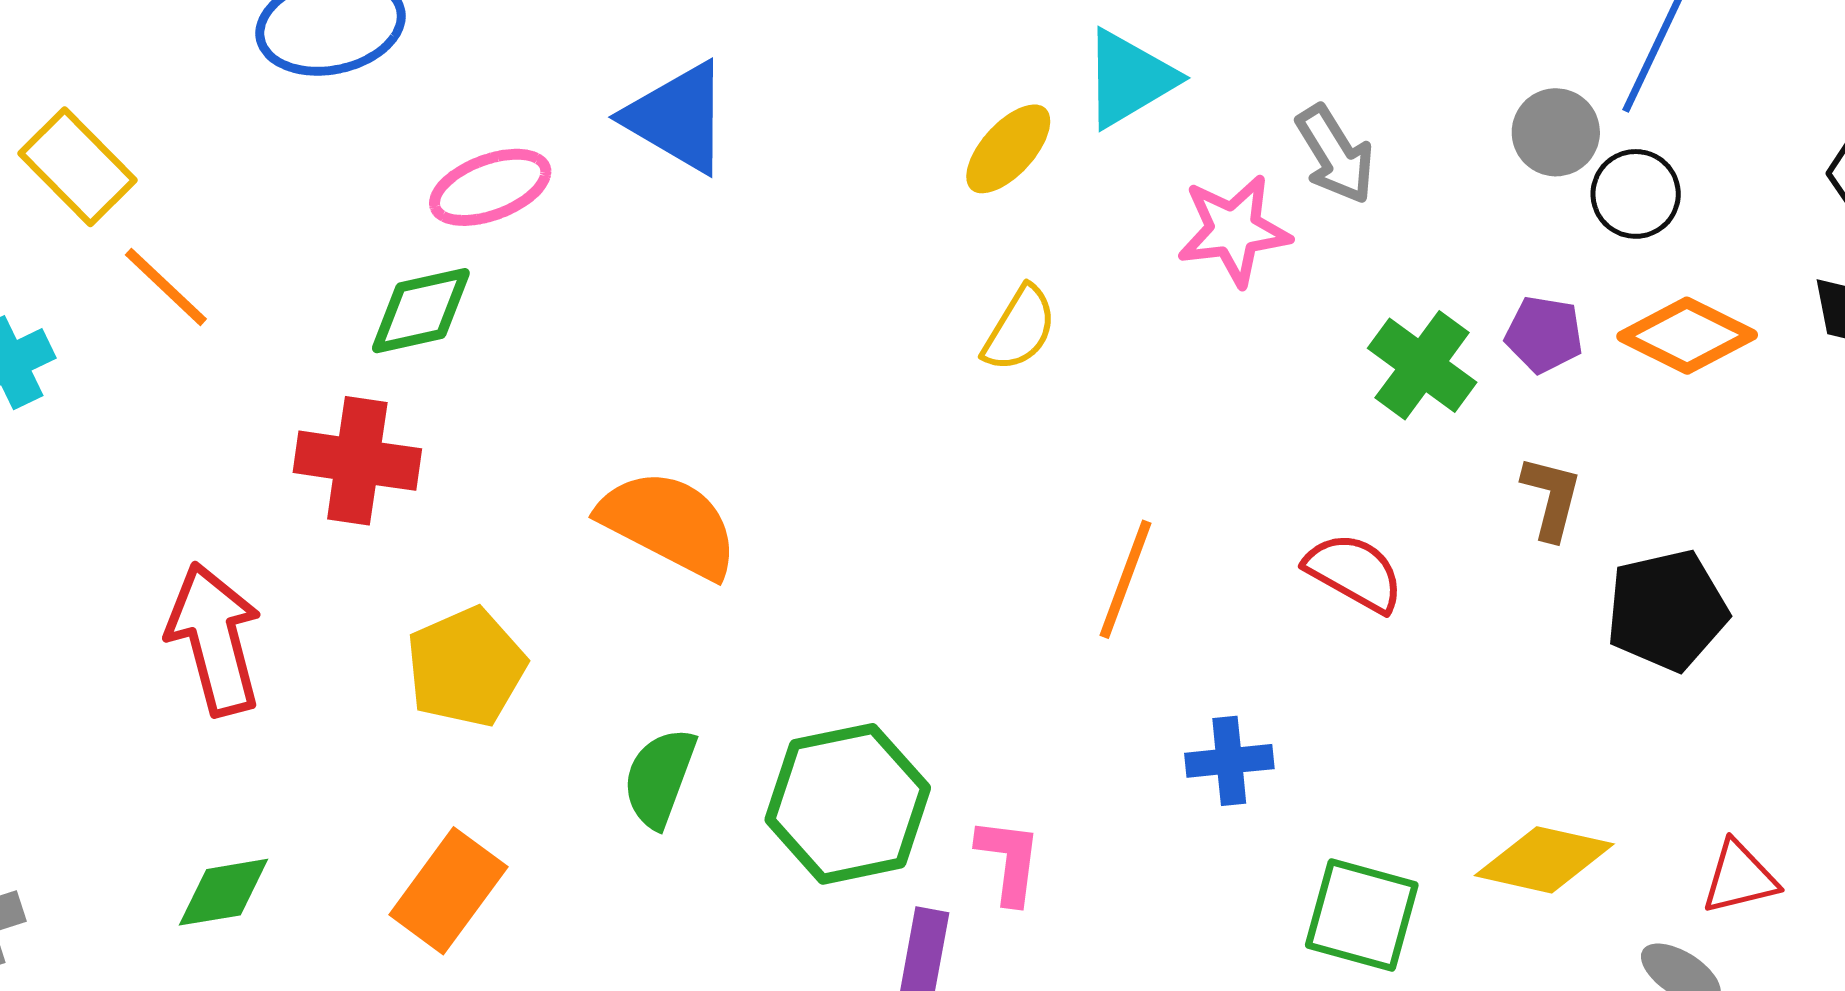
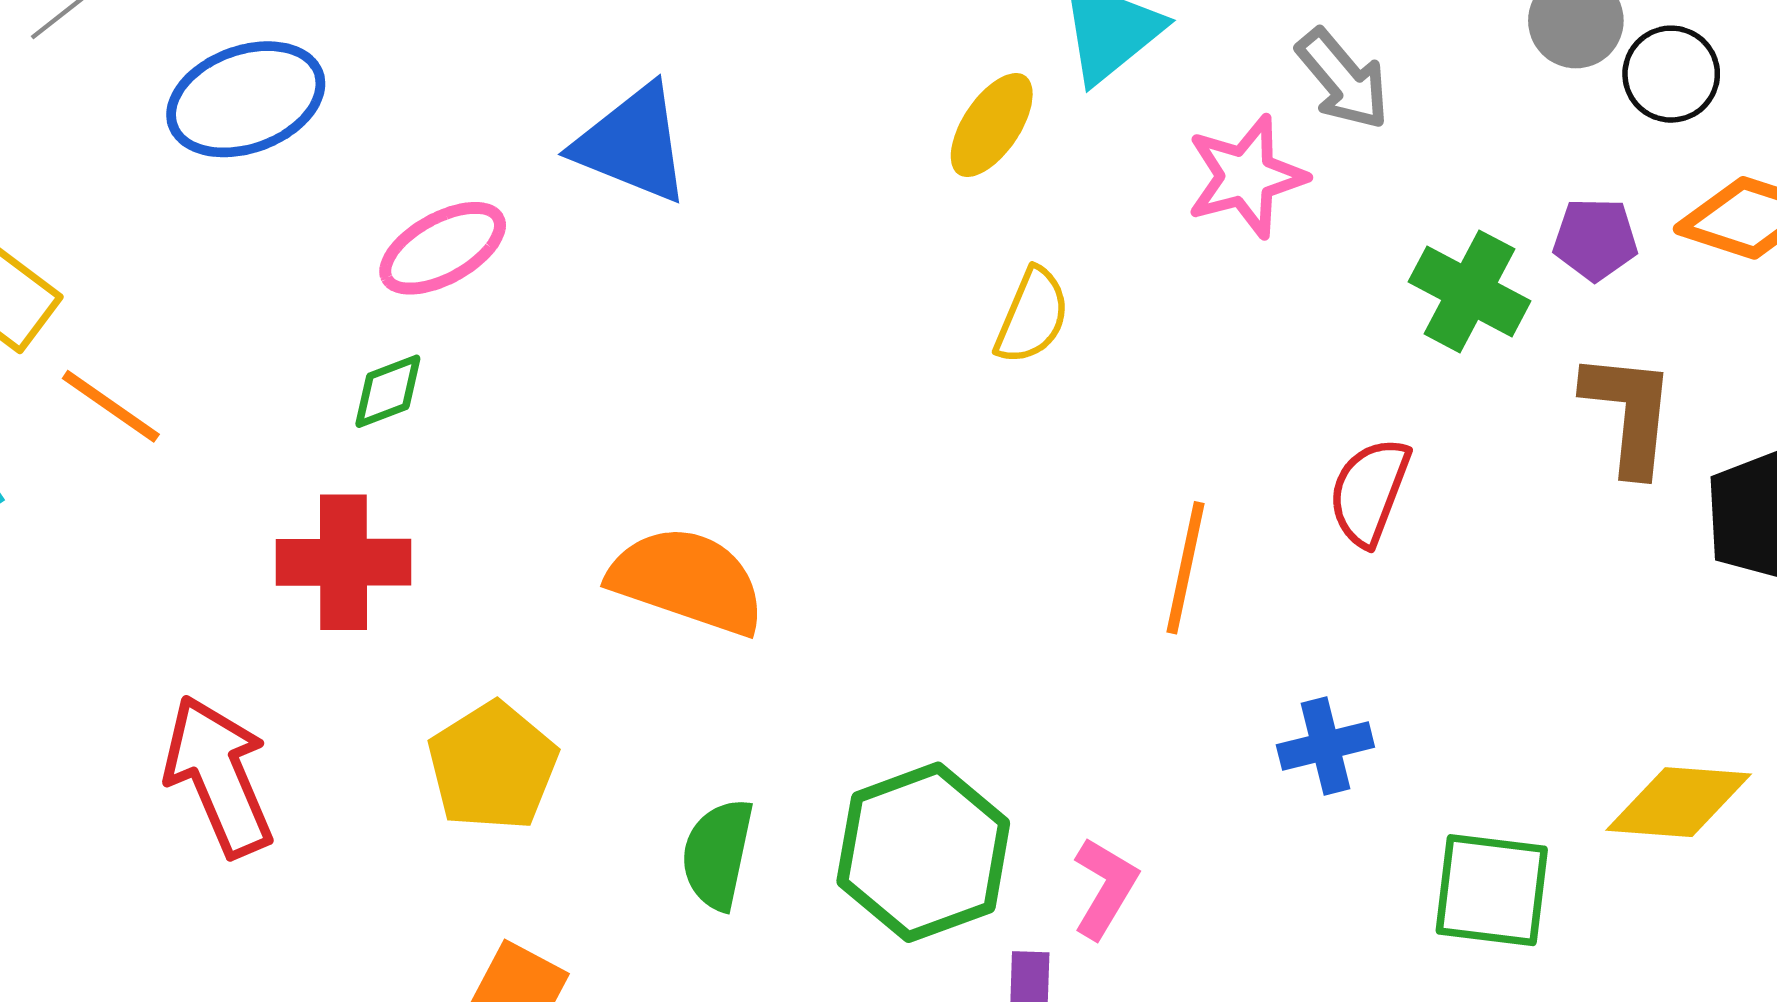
green diamond: (421, 311) -> (388, 391), size x0.7
brown L-shape: (1551, 498) -> (1629, 413), size x1.4
red semicircle: (1354, 572) -> (1369, 492), moved, turned -90
pink L-shape: (1009, 861) -> (1105, 888), turned 32

